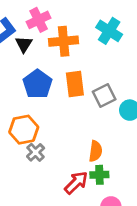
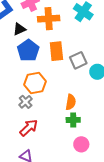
black triangle: (24, 44) -> (19, 29), moved, turned 32
orange hexagon: (24, 130) -> (35, 83), moved
red arrow: (76, 183) -> (29, 128), moved

